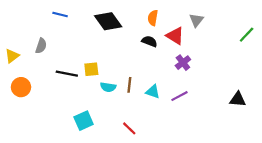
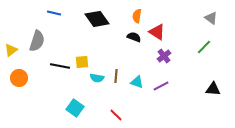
gray triangle: (196, 20) -> (211, 18), moved, turned -32
green line: (247, 35) -> (204, 47), moved
gray semicircle: (41, 46) -> (37, 41), size x1.5
cyan square: (84, 121) -> (75, 108), turned -30

